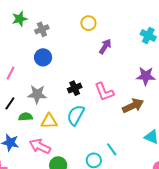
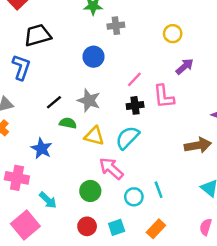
blue circle: (43, 57) -> (93, 57), moved
pink line: (11, 73) -> (134, 79), moved
pink L-shape: (104, 92) -> (164, 97), moved
pink arrow: (40, 146) -> (111, 168), moved

